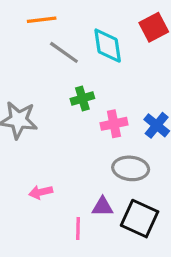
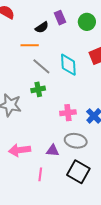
green cross: (82, 98) -> (38, 89), moved
pink arrow: (41, 192) -> (20, 150), size x1.5
purple triangle: (103, 207) -> (53, 151), moved

